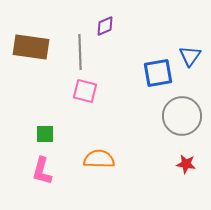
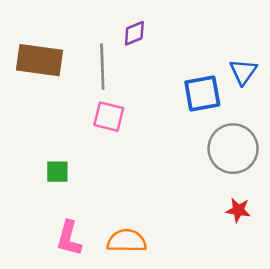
orange semicircle: (99, 159) -> (127, 241), moved
pink L-shape: (42, 171) -> (69, 238), moved

